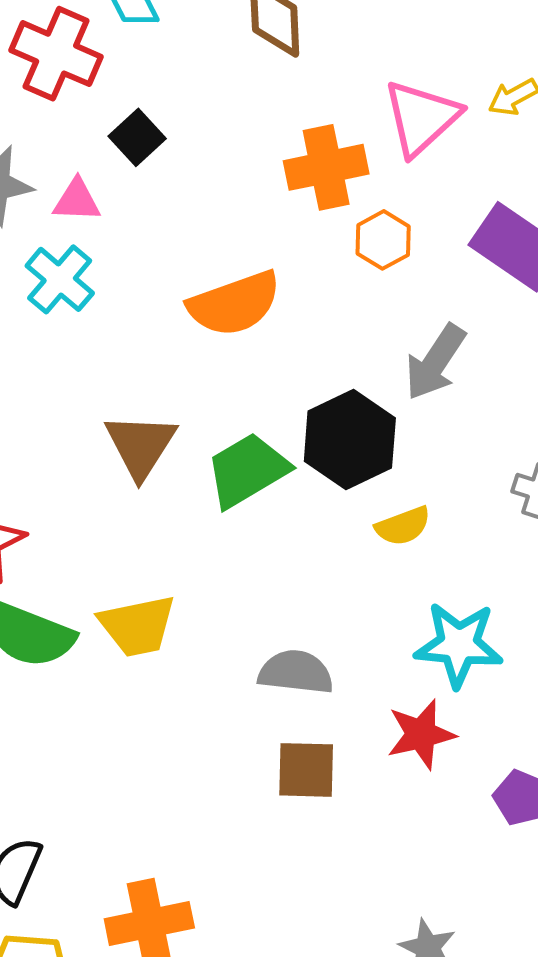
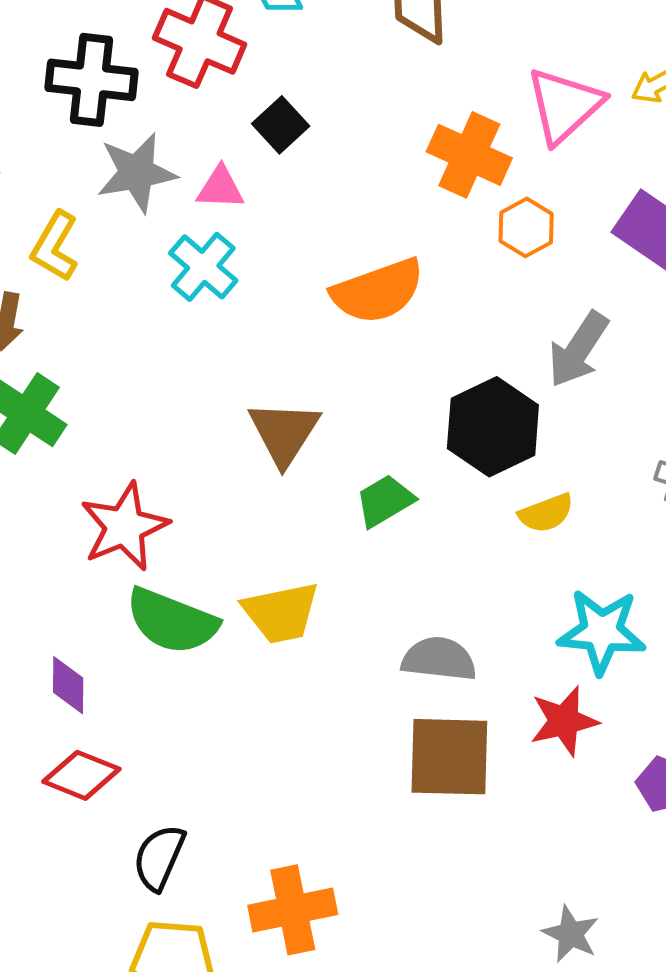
orange cross: (326, 167) -> (469, 155), turned 36
green trapezoid: (247, 470) -> (385, 501), moved, size x0.7
brown square: (306, 770) -> (449, 757), size x1.4

